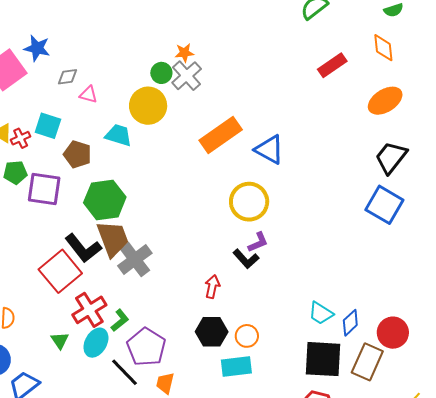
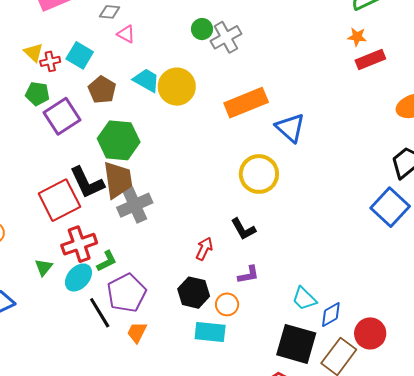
orange star: (184, 53) -> (357, 37), moved
yellow circle: (148, 106) -> (177, 87), moved
purple square: (44, 189) -> (62, 116), turned 36
purple L-shape: (258, 242) -> (248, 275), moved

